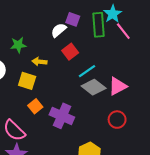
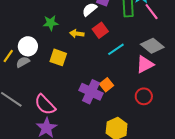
yellow arrow: (39, 62) -> (77, 34), moved
gray diamond: (94, 87) -> (152, 46), moved
orange square: (35, 106) -> (106, 85), moved

